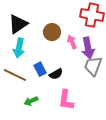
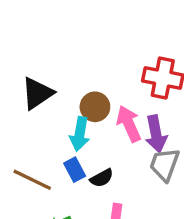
pink arrow: (72, 42) -> (129, 124), size x1.5
cyan arrow: (19, 48) -> (80, 134), moved

